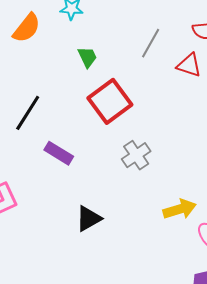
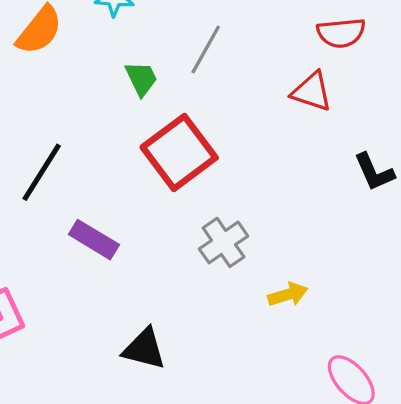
gray line: (151, 43) -> (206, 49), moved
yellow arrow: (180, 209) -> (288, 294), moved, size x0.7
black triangle: (89, 219) -> (144, 349), turned 44

